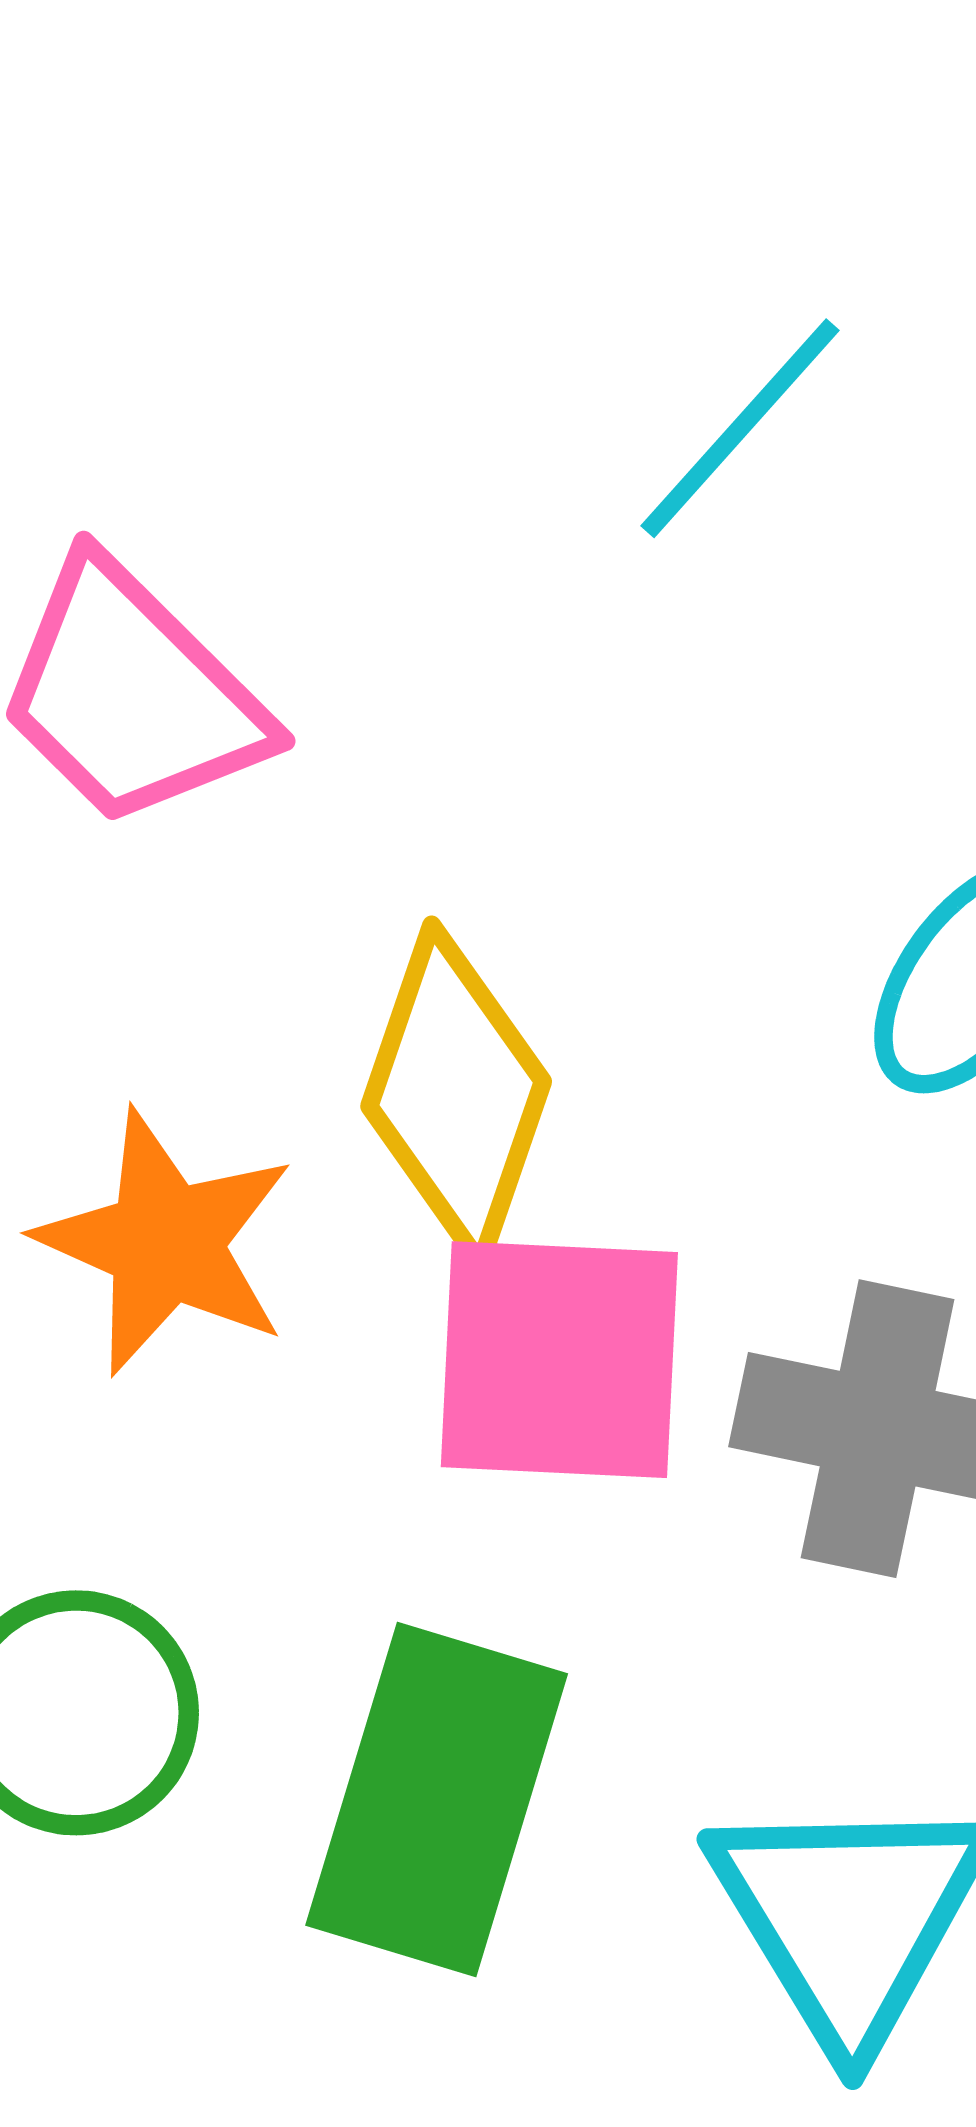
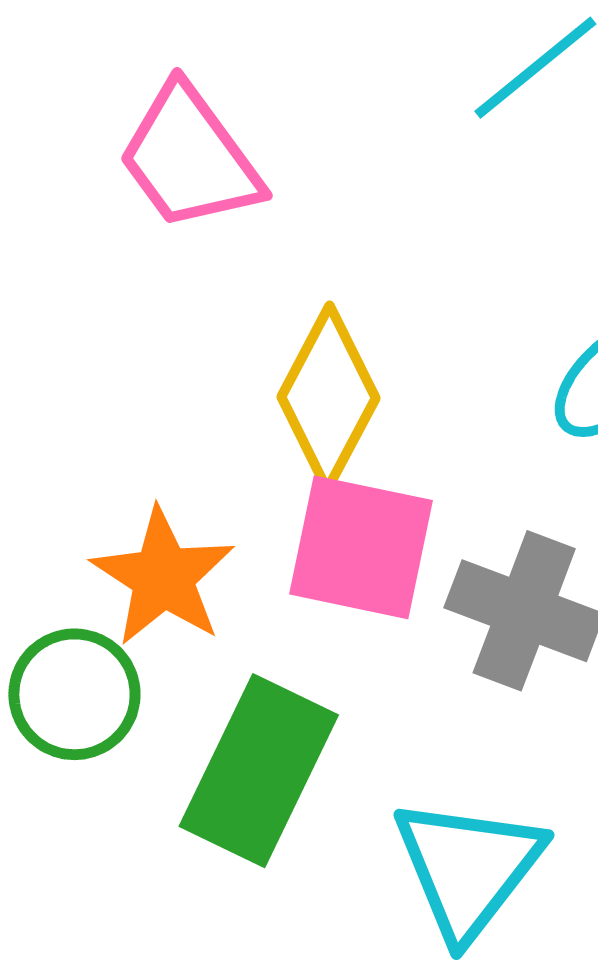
orange star: (166, 1243) -> (163, 577), moved

